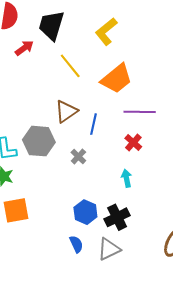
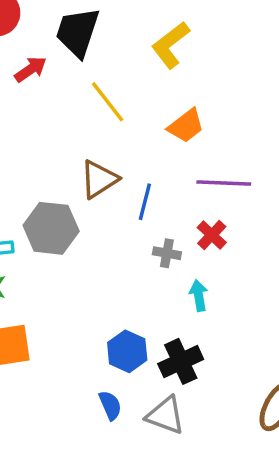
orange trapezoid: (117, 79) -> (186, 126), size x0.7
gray cross: (78, 157) -> (167, 253), moved, turned -35
gray triangle: (109, 249) -> (165, 415), turned 45

